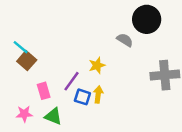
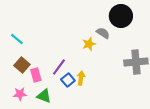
brown square: (27, 61) -> (22, 65), moved
yellow star: (97, 65) -> (89, 44), moved
blue square: (82, 97) -> (68, 80), turned 32

